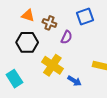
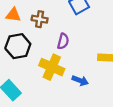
purple semicircle: (67, 37) -> (63, 41), moved

